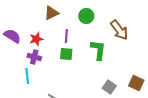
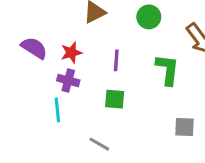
purple line: (66, 36) -> (116, 60), moved
green square: (66, 54) -> (115, 99), moved
gray square: (109, 87) -> (184, 127), turned -32

